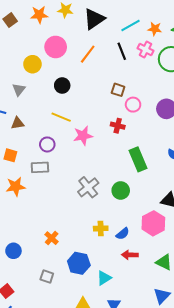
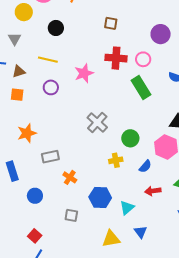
pink circle: (133, 105) -> (143, 59), moved
yellow line: (61, 117) -> (48, 60), moved
red cross: (118, 126) -> (116, 58), size x1.5
orange square: (10, 155) -> (17, 95), moved
gray rectangle: (40, 167) -> (50, 157), moved
green circle: (121, 190) -> (130, 138), moved
blue semicircle: (123, 234) -> (145, 166), moved
red arrow: (130, 255) -> (153, 191), moved

